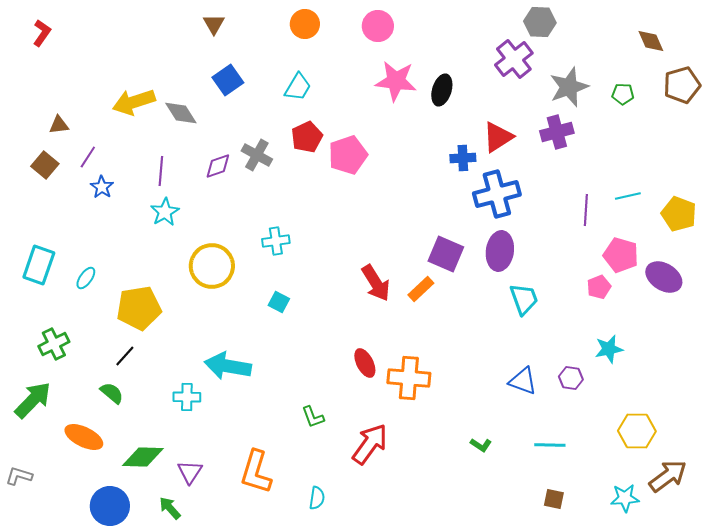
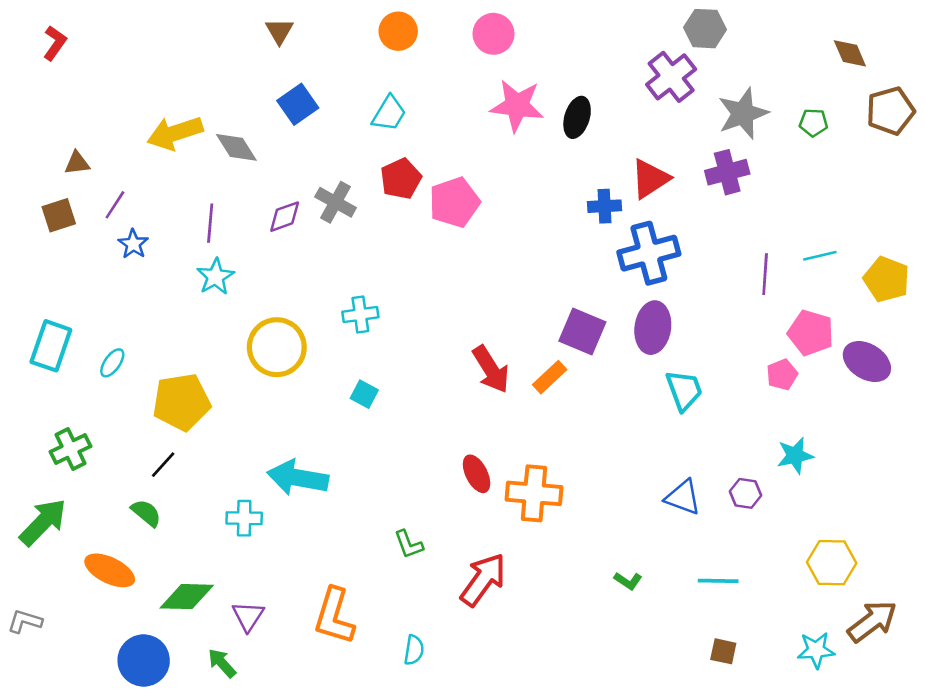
brown square: (45, 165) -> (59, 215), turned 32

